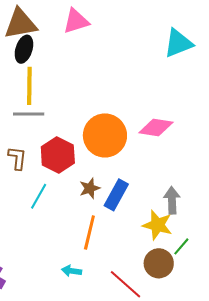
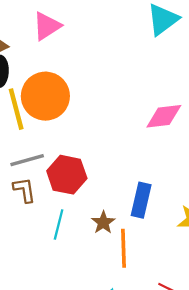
gray line: (29, 114) -> (27, 160), moved
orange circle: (105, 135) -> (45, 96), moved
brown star: (90, 188) -> (103, 222), moved

